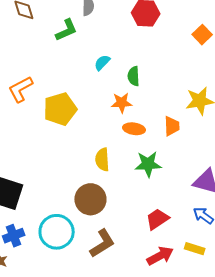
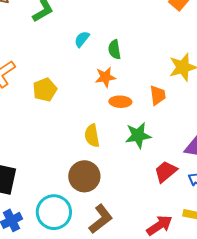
yellow pentagon: (60, 109) -> (45, 90), size x0.7
red trapezoid: (157, 219) -> (166, 172), moved

